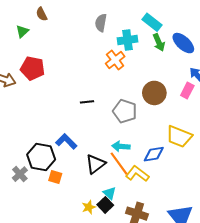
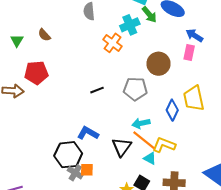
brown semicircle: (42, 14) -> (44, 35), moved
cyan cross: (128, 40) -> (130, 25), moved
yellow trapezoid: (179, 137) -> (194, 98), turned 72
blue diamond: (154, 154) -> (172, 110), moved, turned -40
gray cross: (20, 174) -> (75, 173), moved
cyan triangle: (110, 193) -> (150, 158), moved

